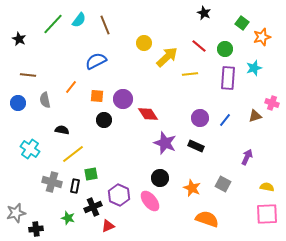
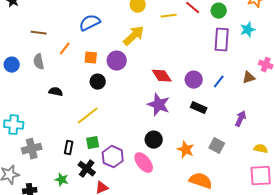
yellow arrow: (167, 57) -> (134, 36), moved
yellow line: (190, 74) -> (169, 16), moved
brown line: (28, 75) -> (39, 33), moved
red diamond: (148, 114) -> (162, 76), moved
black rectangle: (196, 146) -> (199, 108), moved
cyan cross: (30, 149) -> (14, 125), moved, turned -30
yellow line: (73, 154) -> (88, 116), moved
green square: (91, 174) -> (93, 143), moved
gray cross: (52, 182) -> (32, 149), moved, turned -30
black cross: (93, 207) -> (87, 169), turned -30

